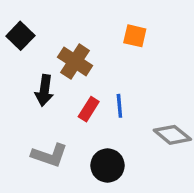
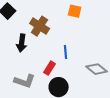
red rectangle: (89, 109) -> (50, 68), moved

